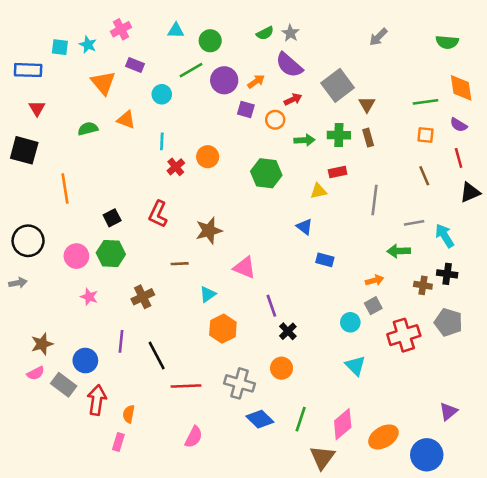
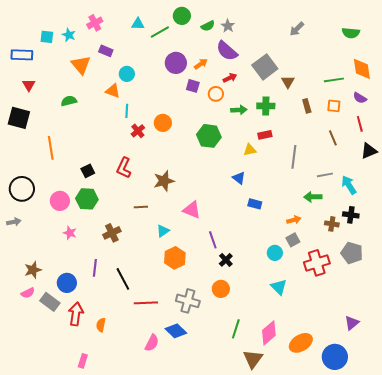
green circle: (210, 41) -> (182, 16), moved
green line: (191, 70) -> (160, 32), moved
orange triangle: (126, 120) -> (113, 91), moved
brown rectangle: (368, 138) -> (307, 106), moved
blue diamond: (260, 419) -> (176, 331), moved
pink rectangle: (118, 442) -> (83, 361), moved

